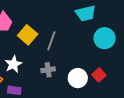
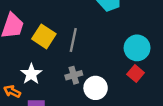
cyan circle: (105, 38) -> (137, 48), moved
white circle: (78, 78) -> (96, 88), moved

